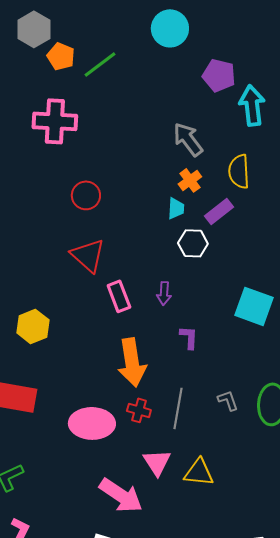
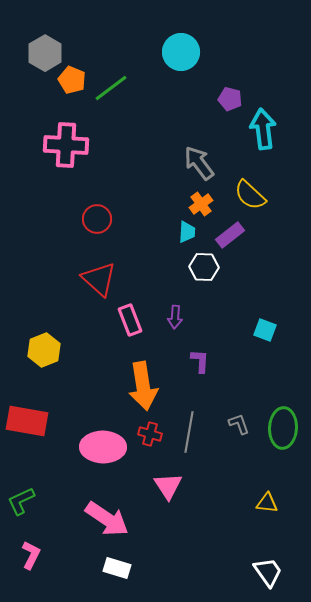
purple pentagon: (219, 75) -> (230, 99), size x0.7
yellow semicircle: (239, 171) -> (250, 195), turned -44
cyan square: (254, 306) -> (265, 330), size x0.6
yellow triangle: (199, 472) -> (267, 503), moved, size x0.7
pink arrow: (121, 495) -> (107, 519), moved

